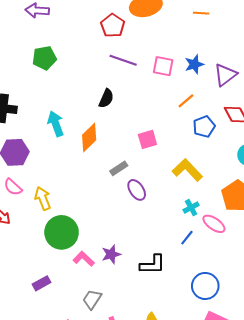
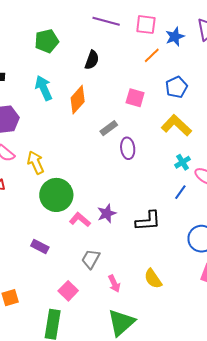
green pentagon: (44, 58) -> (47, 41), moved
blue star: (194, 64) -> (175, 37), moved
orange line: (186, 101) -> (152, 55), moved
blue pentagon: (204, 127) -> (176, 87), moved
pink square: (147, 139) -> (135, 98), turned 36
purple ellipse: (137, 190) -> (128, 148), turned 30
purple rectangle: (41, 283) -> (40, 246), turned 60

